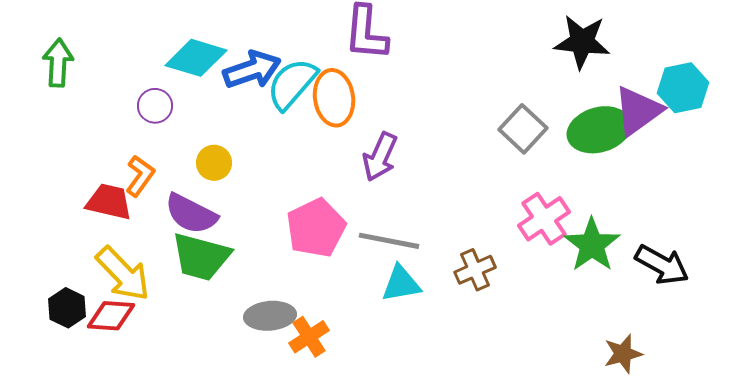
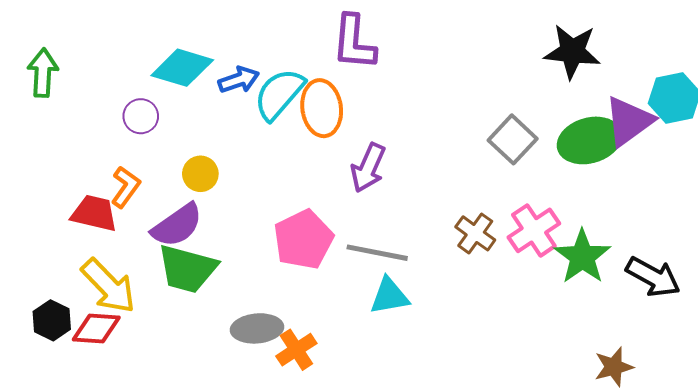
blue arrow: (252, 70) -> (239, 80), size x0.7
purple semicircle: (191, 214) -> (177, 225), turned -62
brown cross: (475, 270) -> (475, 233), moved, turned -30

